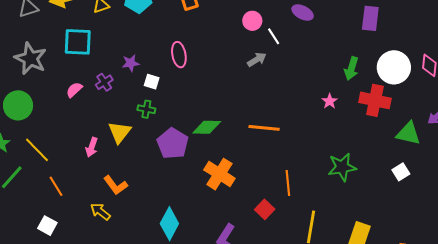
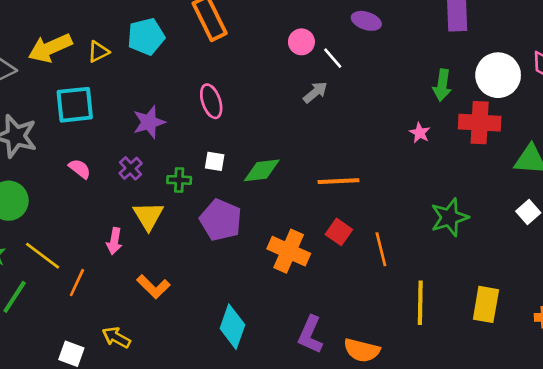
purple star: (131, 63) -> (149, 122), size x1.4
purple cross: (104, 82) -> (131, 168), moved
white square: (152, 82) -> (215, 161), moved
pink semicircle: (74, 90) -> (80, 169), turned 90
green diamond: (207, 127) -> (262, 170), moved
orange line: (56, 186) -> (77, 283), moved, turned 65
red square: (265, 209) -> (339, 232), moved
yellow arrow: (100, 212) -> (116, 337), moved

